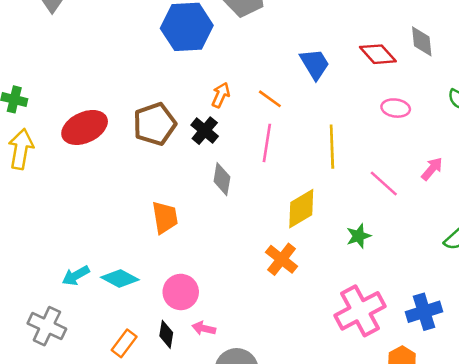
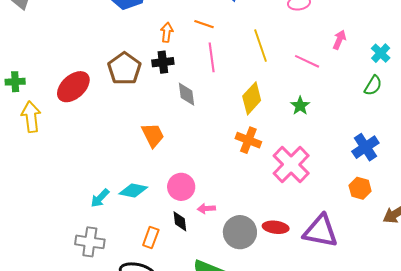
black cross: (205, 131) -> (163, 62), turned -30
pink cross: (360, 311) -> (291, 165), moved

